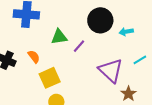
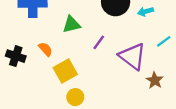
purple line: (79, 46) -> (99, 42), moved

